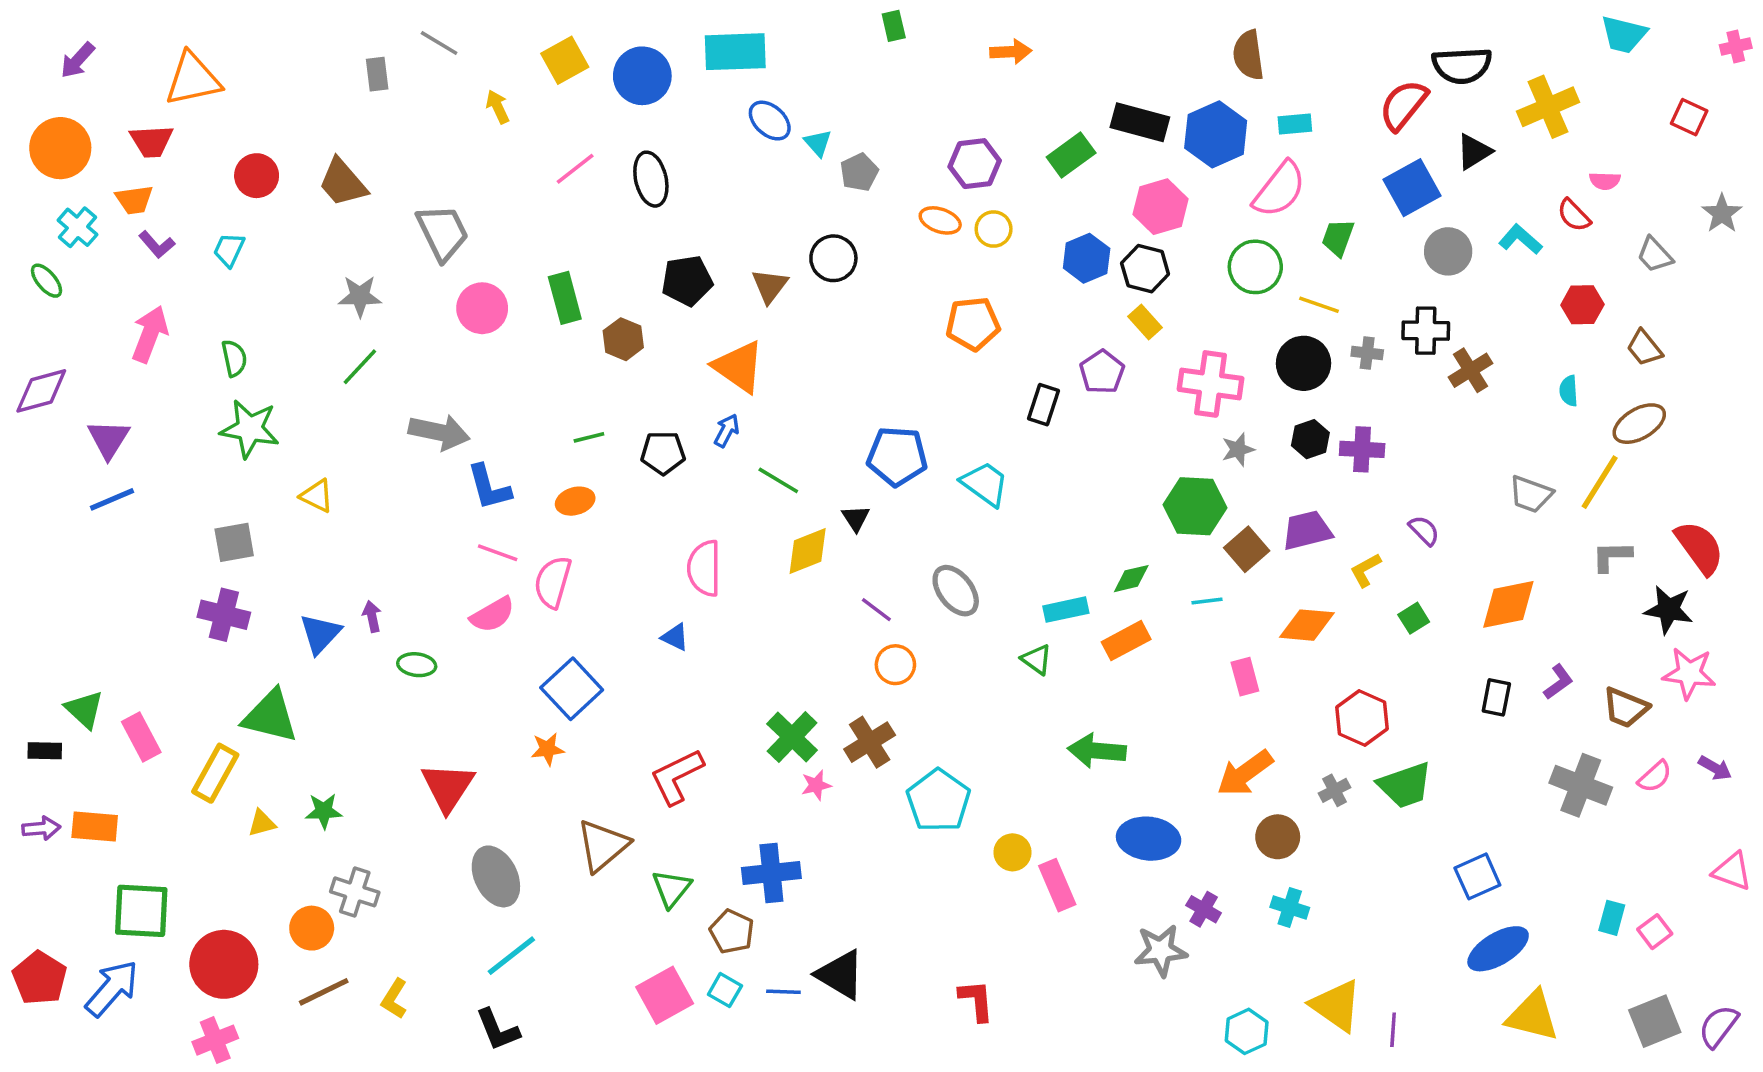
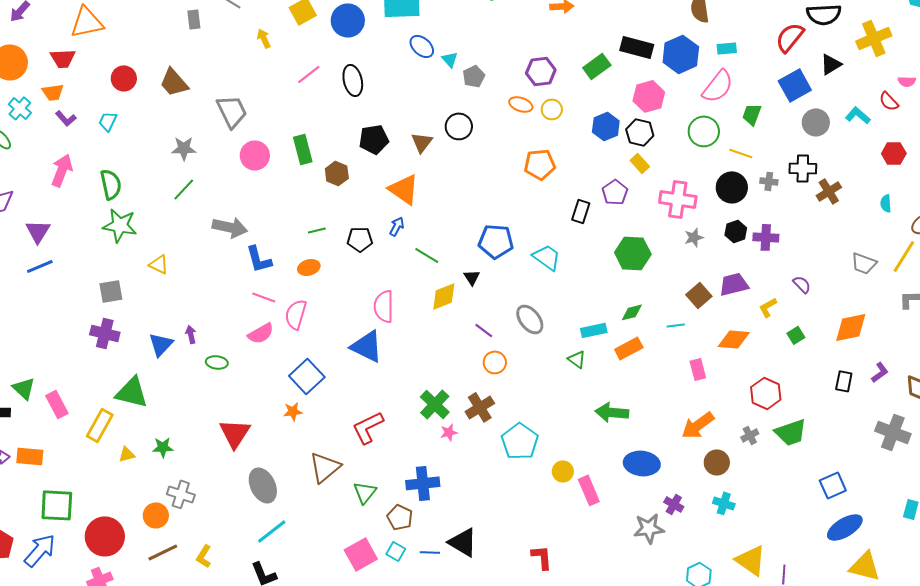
green semicircle: (234, 358) -> (111, 184), size x1.4
green hexagon: (1195, 506) -> (633, 253), moved
blue triangle: (675, 637) -> (367, 346), size x2.0

